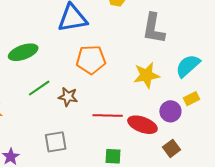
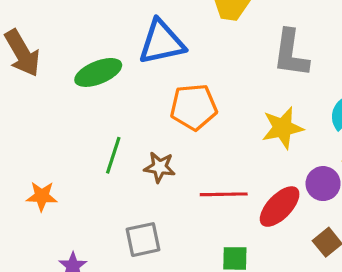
green ellipse: (23, 52) -> (98, 72), moved
green line: (39, 88) -> (113, 155), turned -35
red ellipse: (142, 125) -> (280, 207), turned -64

